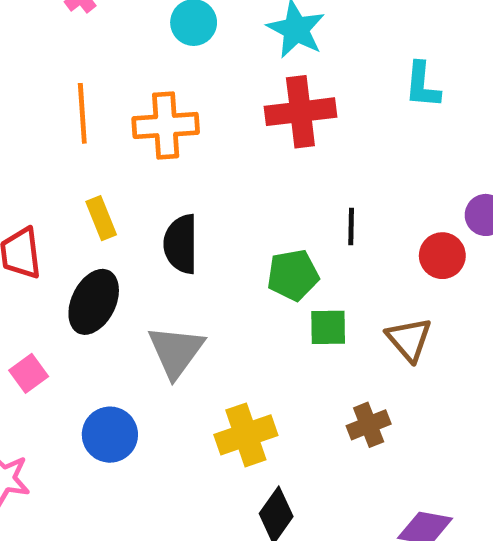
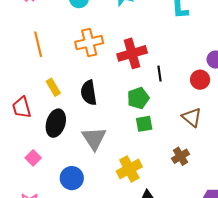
red cross: (300, 112) -> (132, 53), moved
orange cross: (166, 125) -> (89, 43), moved
green square: (328, 327) -> (144, 124), moved

